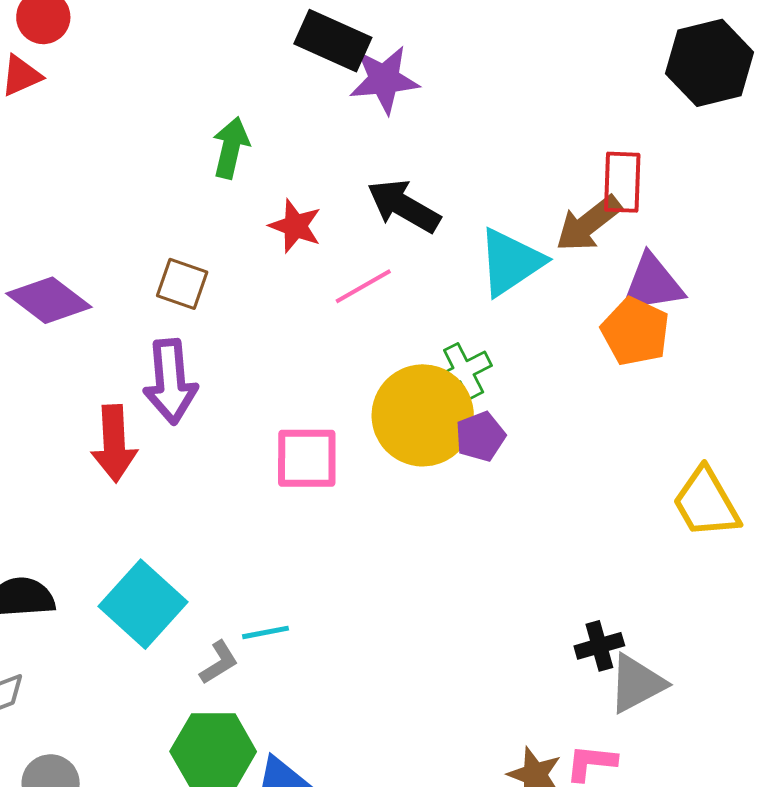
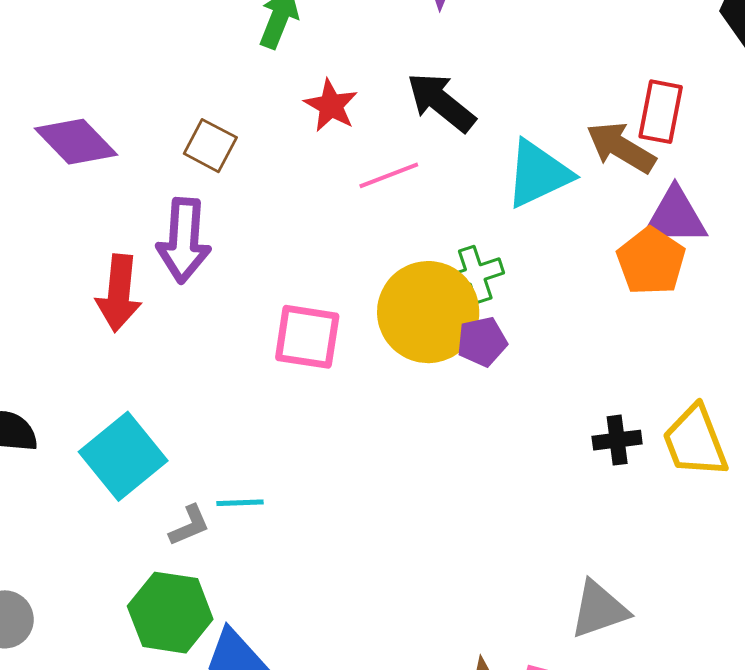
brown arrow: (588, 224) -> (621, 147), turned 60
black cross: (599, 646) -> (617, 440), moved

